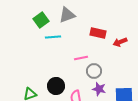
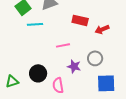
gray circle: (94, 71) -> (95, 58), moved
purple star: (99, 89) -> (74, 66), moved

